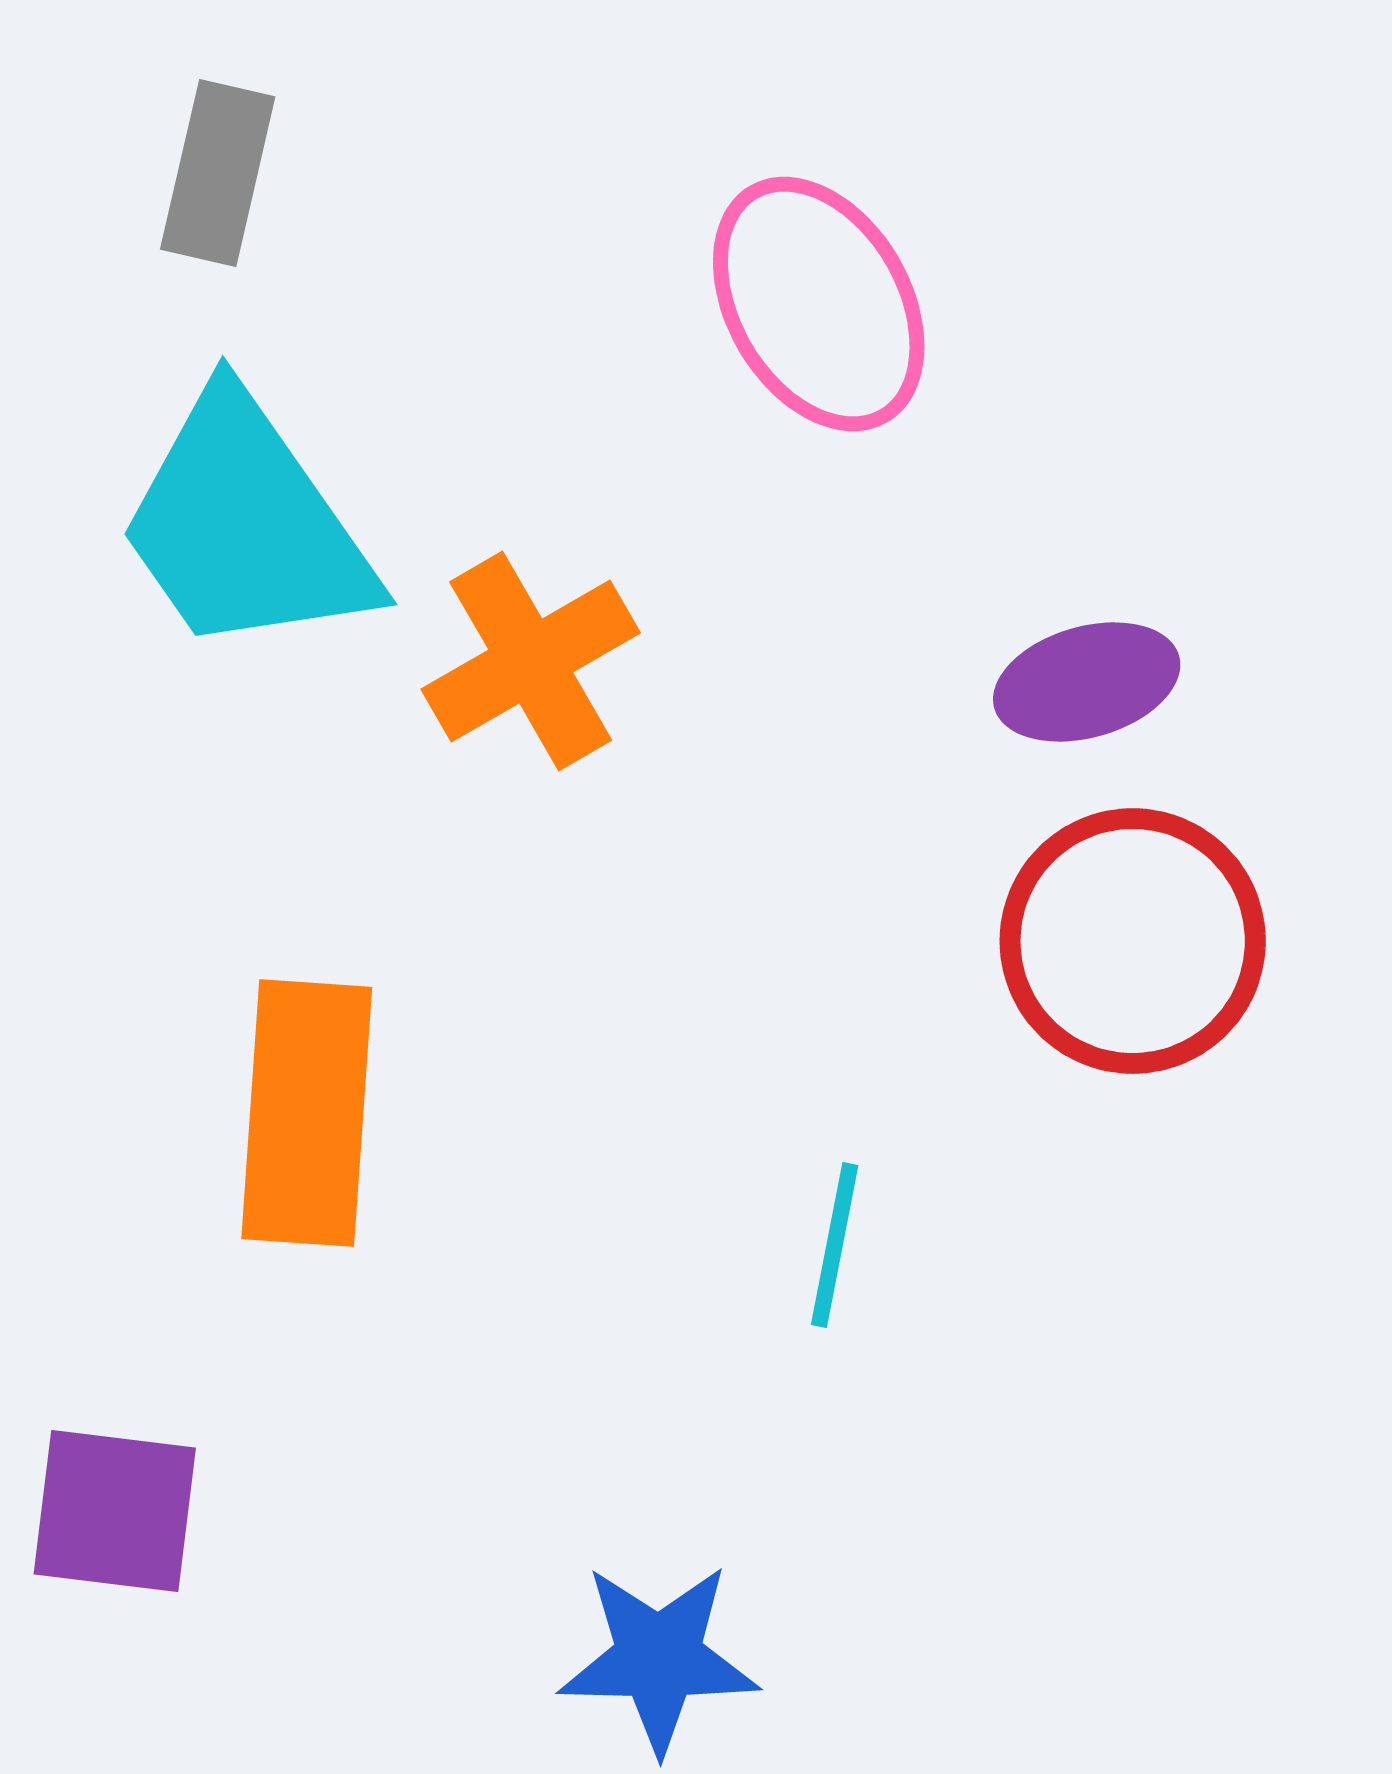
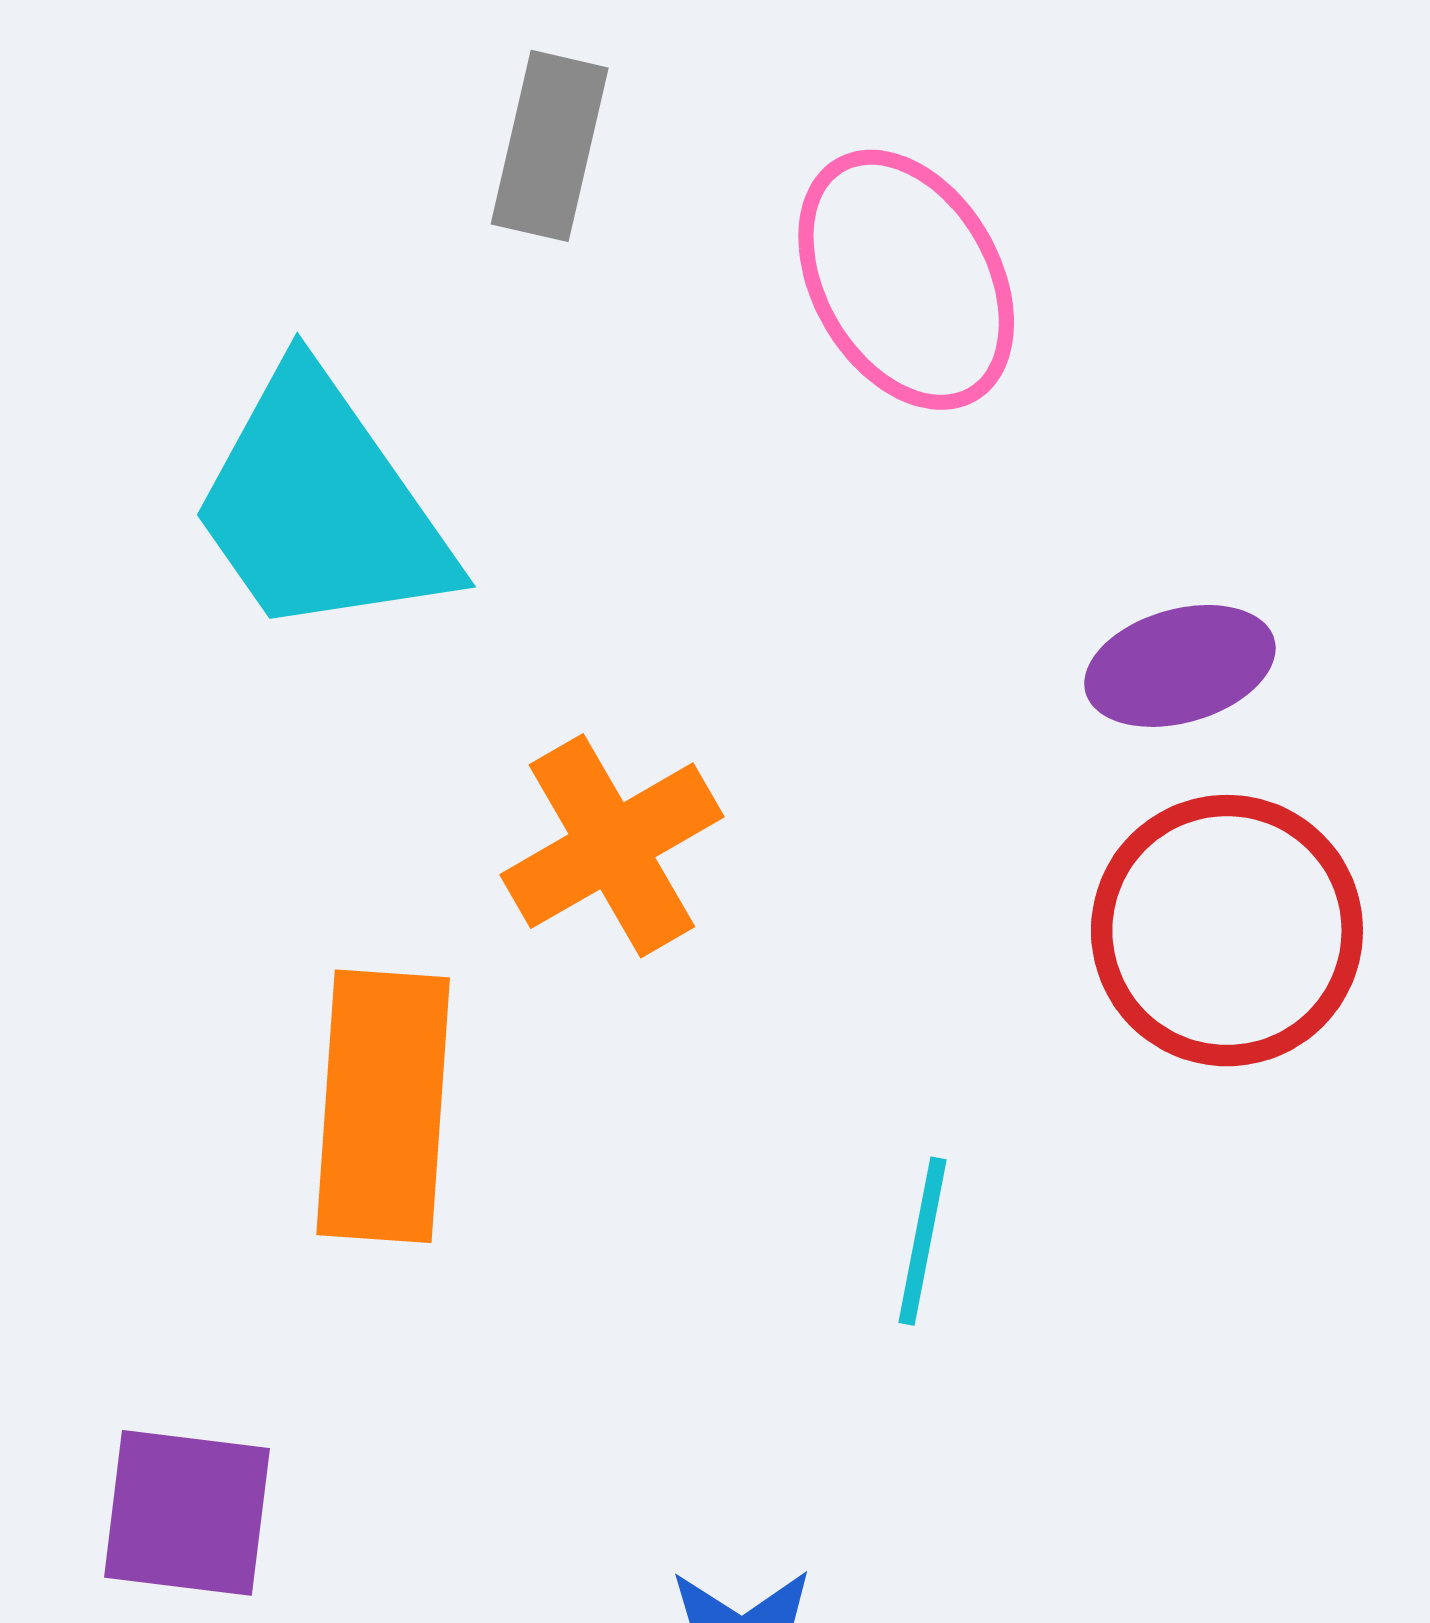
gray rectangle: (218, 173) -> (550, 146), moved
orange cross: (531, 661) -> (612, 846), moved

